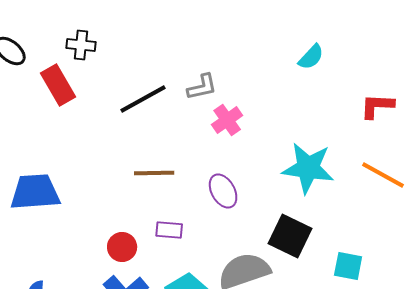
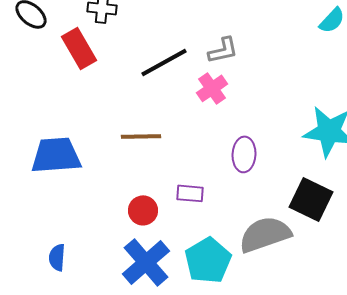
pink cross: (227, 120) -> (212, 88), moved
brown line: (154, 173) -> (141, 136), moved
purple ellipse: (223, 191) -> (244, 154), turned 32

